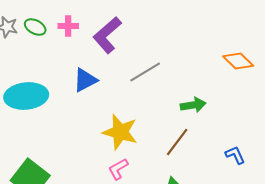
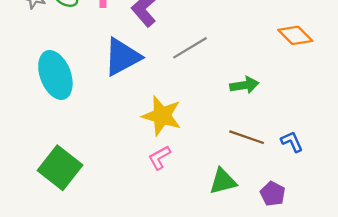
blue triangle: (85, 80) -> (122, 57), size x1.4
cyan ellipse: (26, 96) -> (55, 75), turned 75
brown line: (177, 142) -> (247, 137), moved, turned 72

